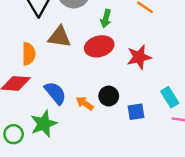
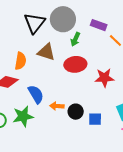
green arrow: (106, 19) -> (75, 39), moved
black circle: (109, 96) -> (76, 112), moved
orange arrow: (85, 103) -> (57, 106), turned -40

